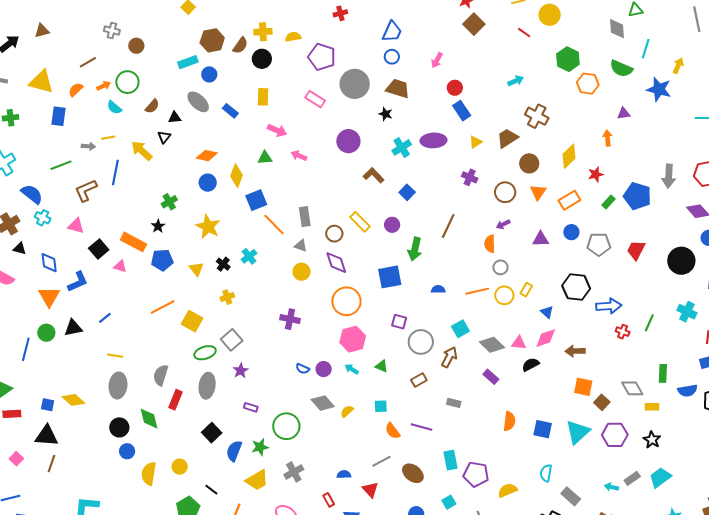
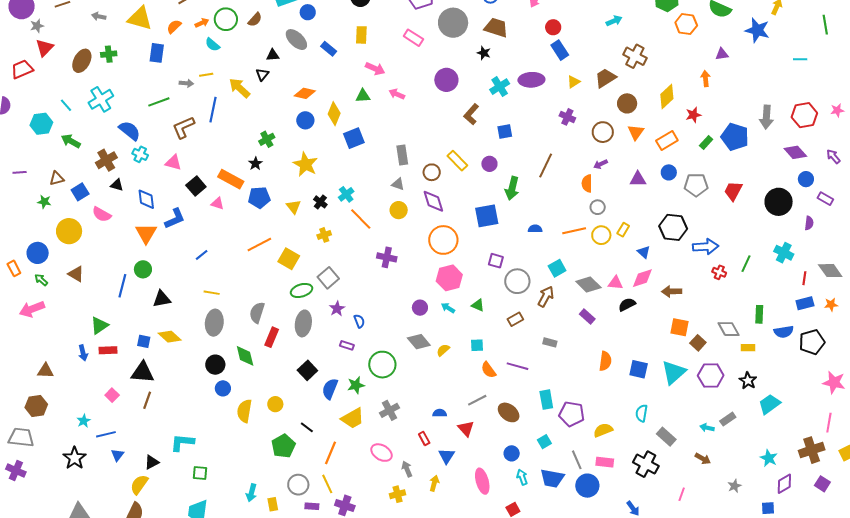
brown semicircle: (152, 106) -> (255, 20), moved
brown L-shape: (374, 175) -> (471, 114), turned -95
blue square: (407, 192) -> (505, 131), turned 35
orange line: (274, 225) -> (361, 219), moved
black triangle: (73, 328) -> (162, 299), moved
blue semicircle: (303, 369) -> (359, 321), moved, turned -136
cyan trapezoid: (660, 477) -> (769, 404), moved

